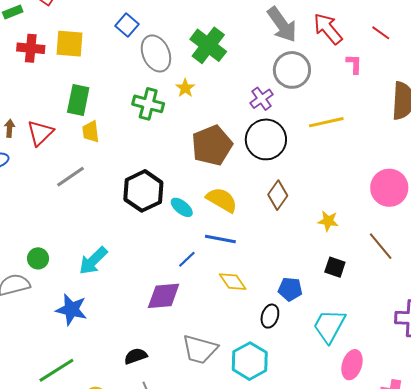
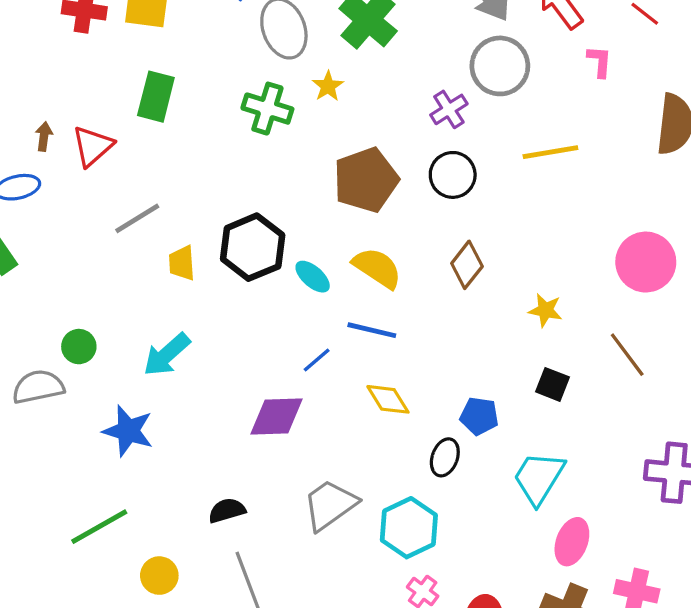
yellow trapezoid: (91, 132) -> (182, 263), moved
black circle: (266, 139) -> (453, 175), size x0.7
gray trapezoid: (200, 349) -> (330, 505), turned 126

